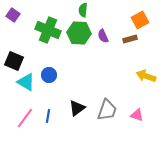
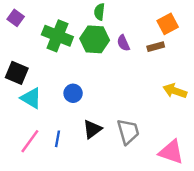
blue circle: (49, 75) -> (73, 93), moved
gray trapezoid: (107, 110) -> (128, 132), turned -35
pink triangle: (137, 115) -> (171, 152), moved, size x1.6

